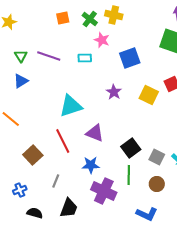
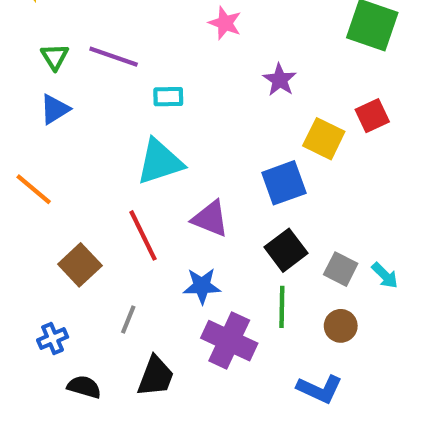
cyan rectangle: (85, 58) -> (168, 97), moved
blue square: (130, 58) -> (284, 183), moved
purple star: (114, 92) -> (280, 80), moved

